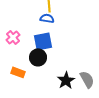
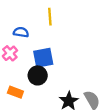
blue semicircle: (47, 18) -> (21, 32), moved

